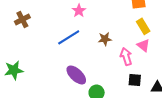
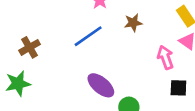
brown cross: (22, 20) -> (30, 47), moved
brown star: (105, 39) -> (133, 23), moved

